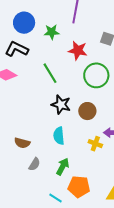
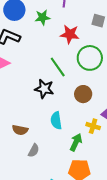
green line: (50, 73) -> (58, 67), moved
black star: (61, 105) -> (44, 89), moved
green arrow: (63, 167) -> (76, 142), moved

